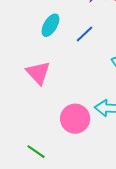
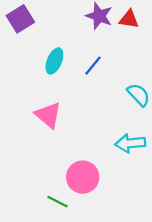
pink circle: (75, 119) -> (83, 177), moved

